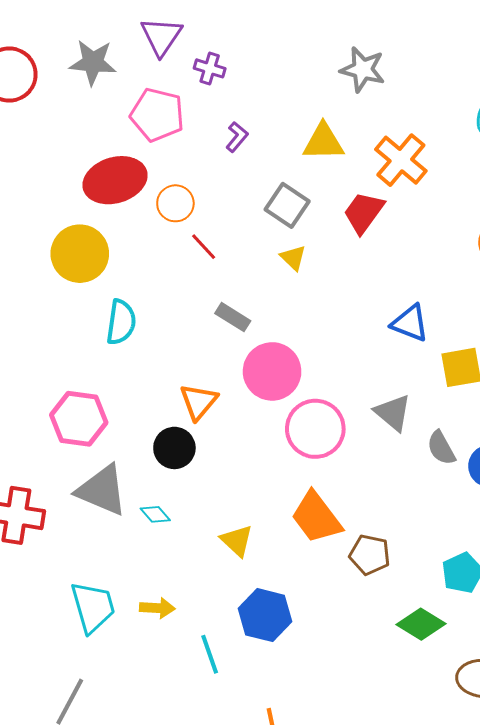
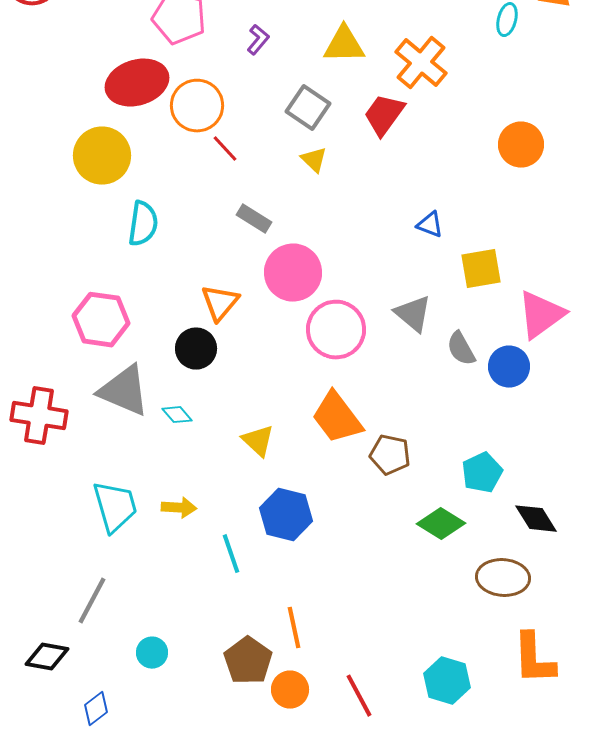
orange circle: (175, 203) -> (197, 106), size x1.4
blue triangle: (410, 323) -> (430, 225), size x0.7

